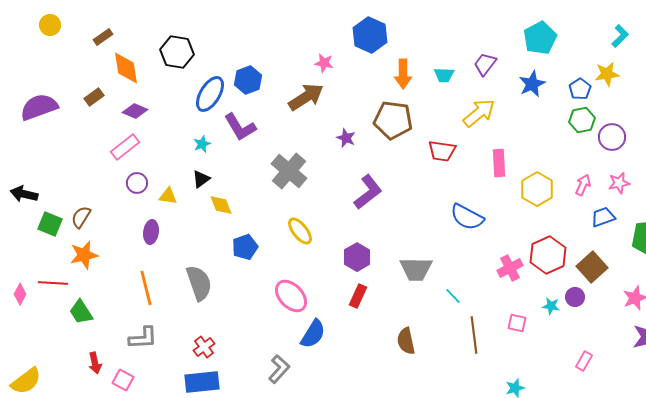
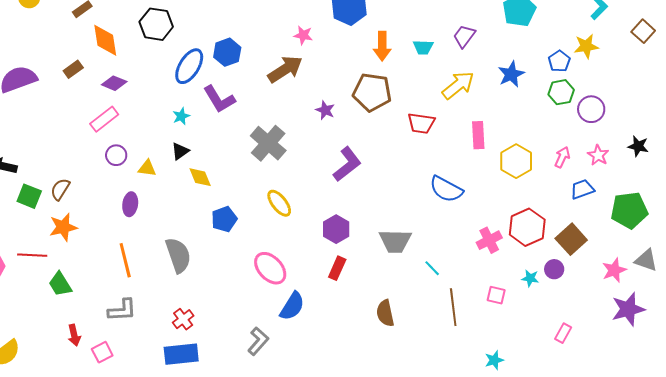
blue star: (532, 84) -> (511, 74), moved
pink star: (619, 183) -> (598, 155), turned -30
pink square: (123, 380) -> (102, 352), turned 35

